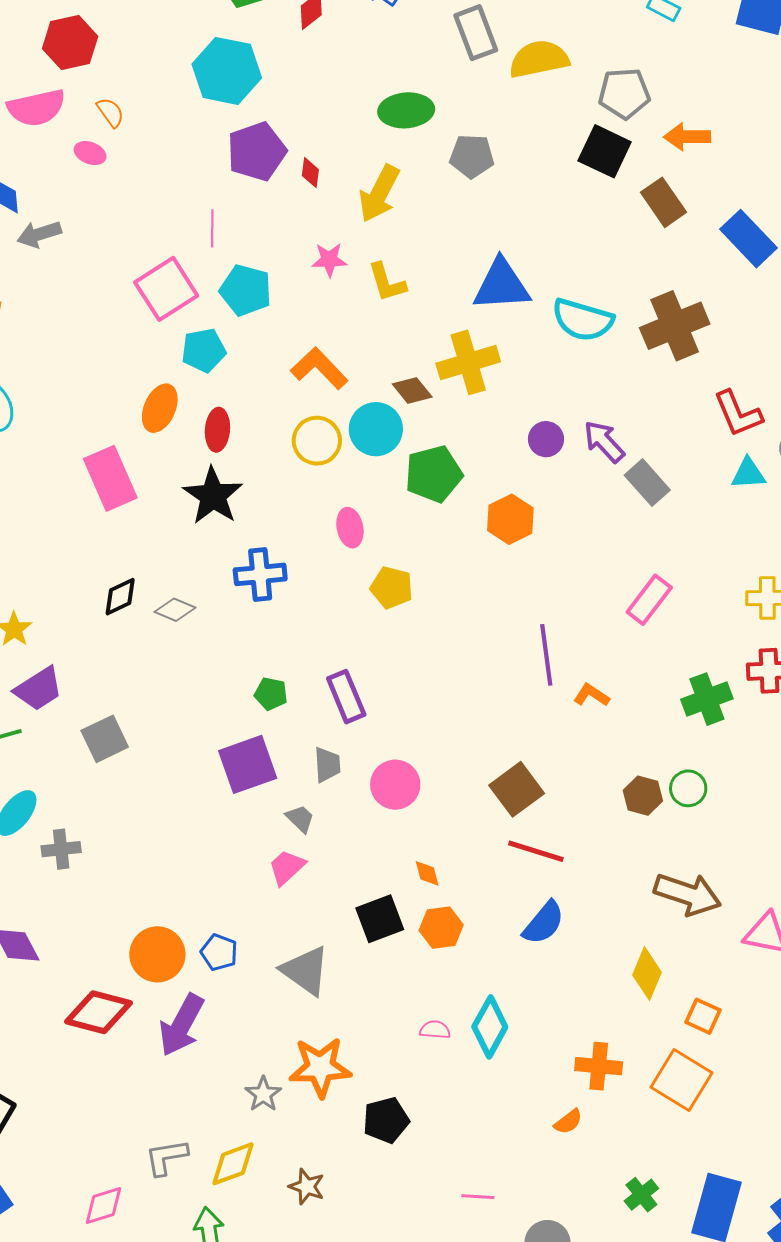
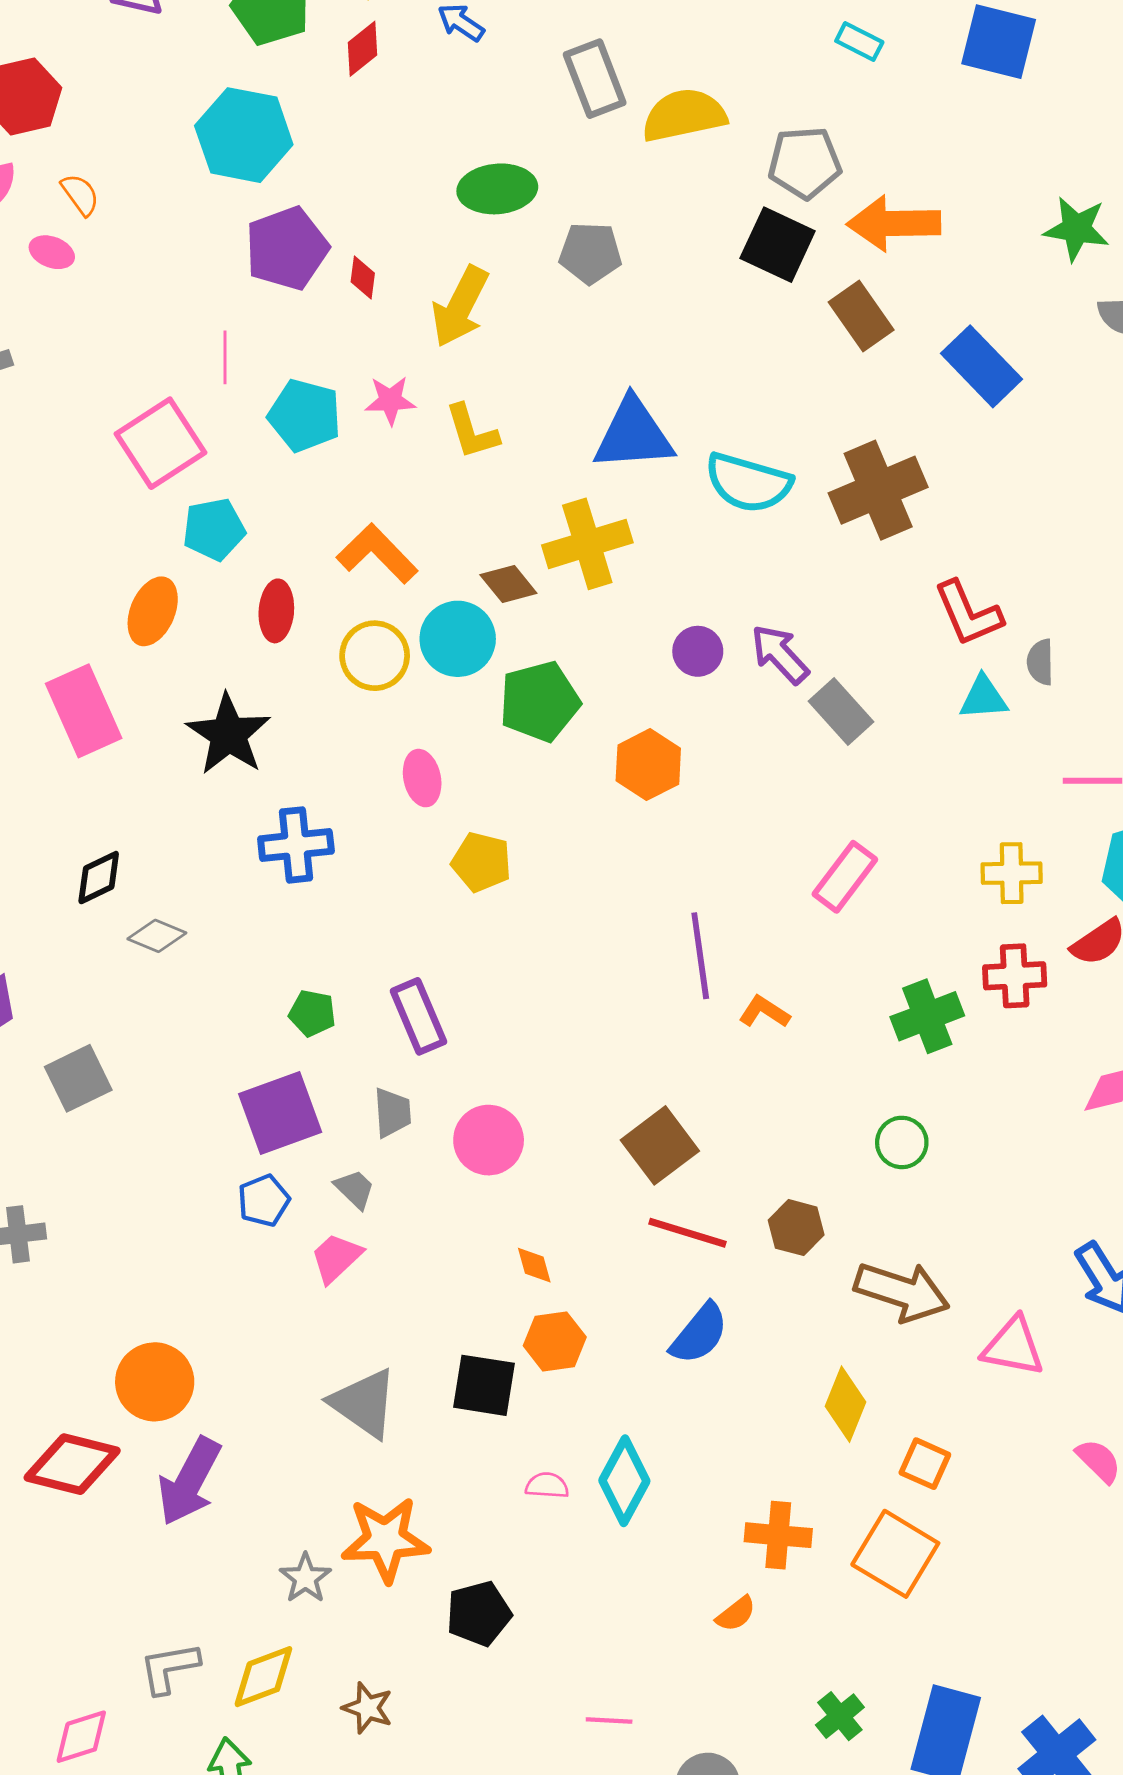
orange arrow: (687, 137) -> (894, 223), size x1.4
cyan pentagon: (246, 290) -> (305, 415), moved
red ellipse: (217, 430) -> (276, 611), moved
gray diamond: (175, 610) -> (157, 936), moved
brown hexagon: (643, 796) -> (796, 1228), moved
black square: (380, 919) -> (484, 1385), moved, turned 30
blue pentagon: (219, 952) -> (264, 1201), moved, turned 30

